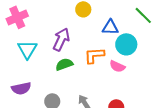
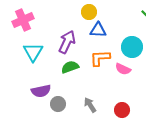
blue triangle: (110, 27) -> (98, 30), moved
purple semicircle: (21, 88) -> (41, 91), moved

